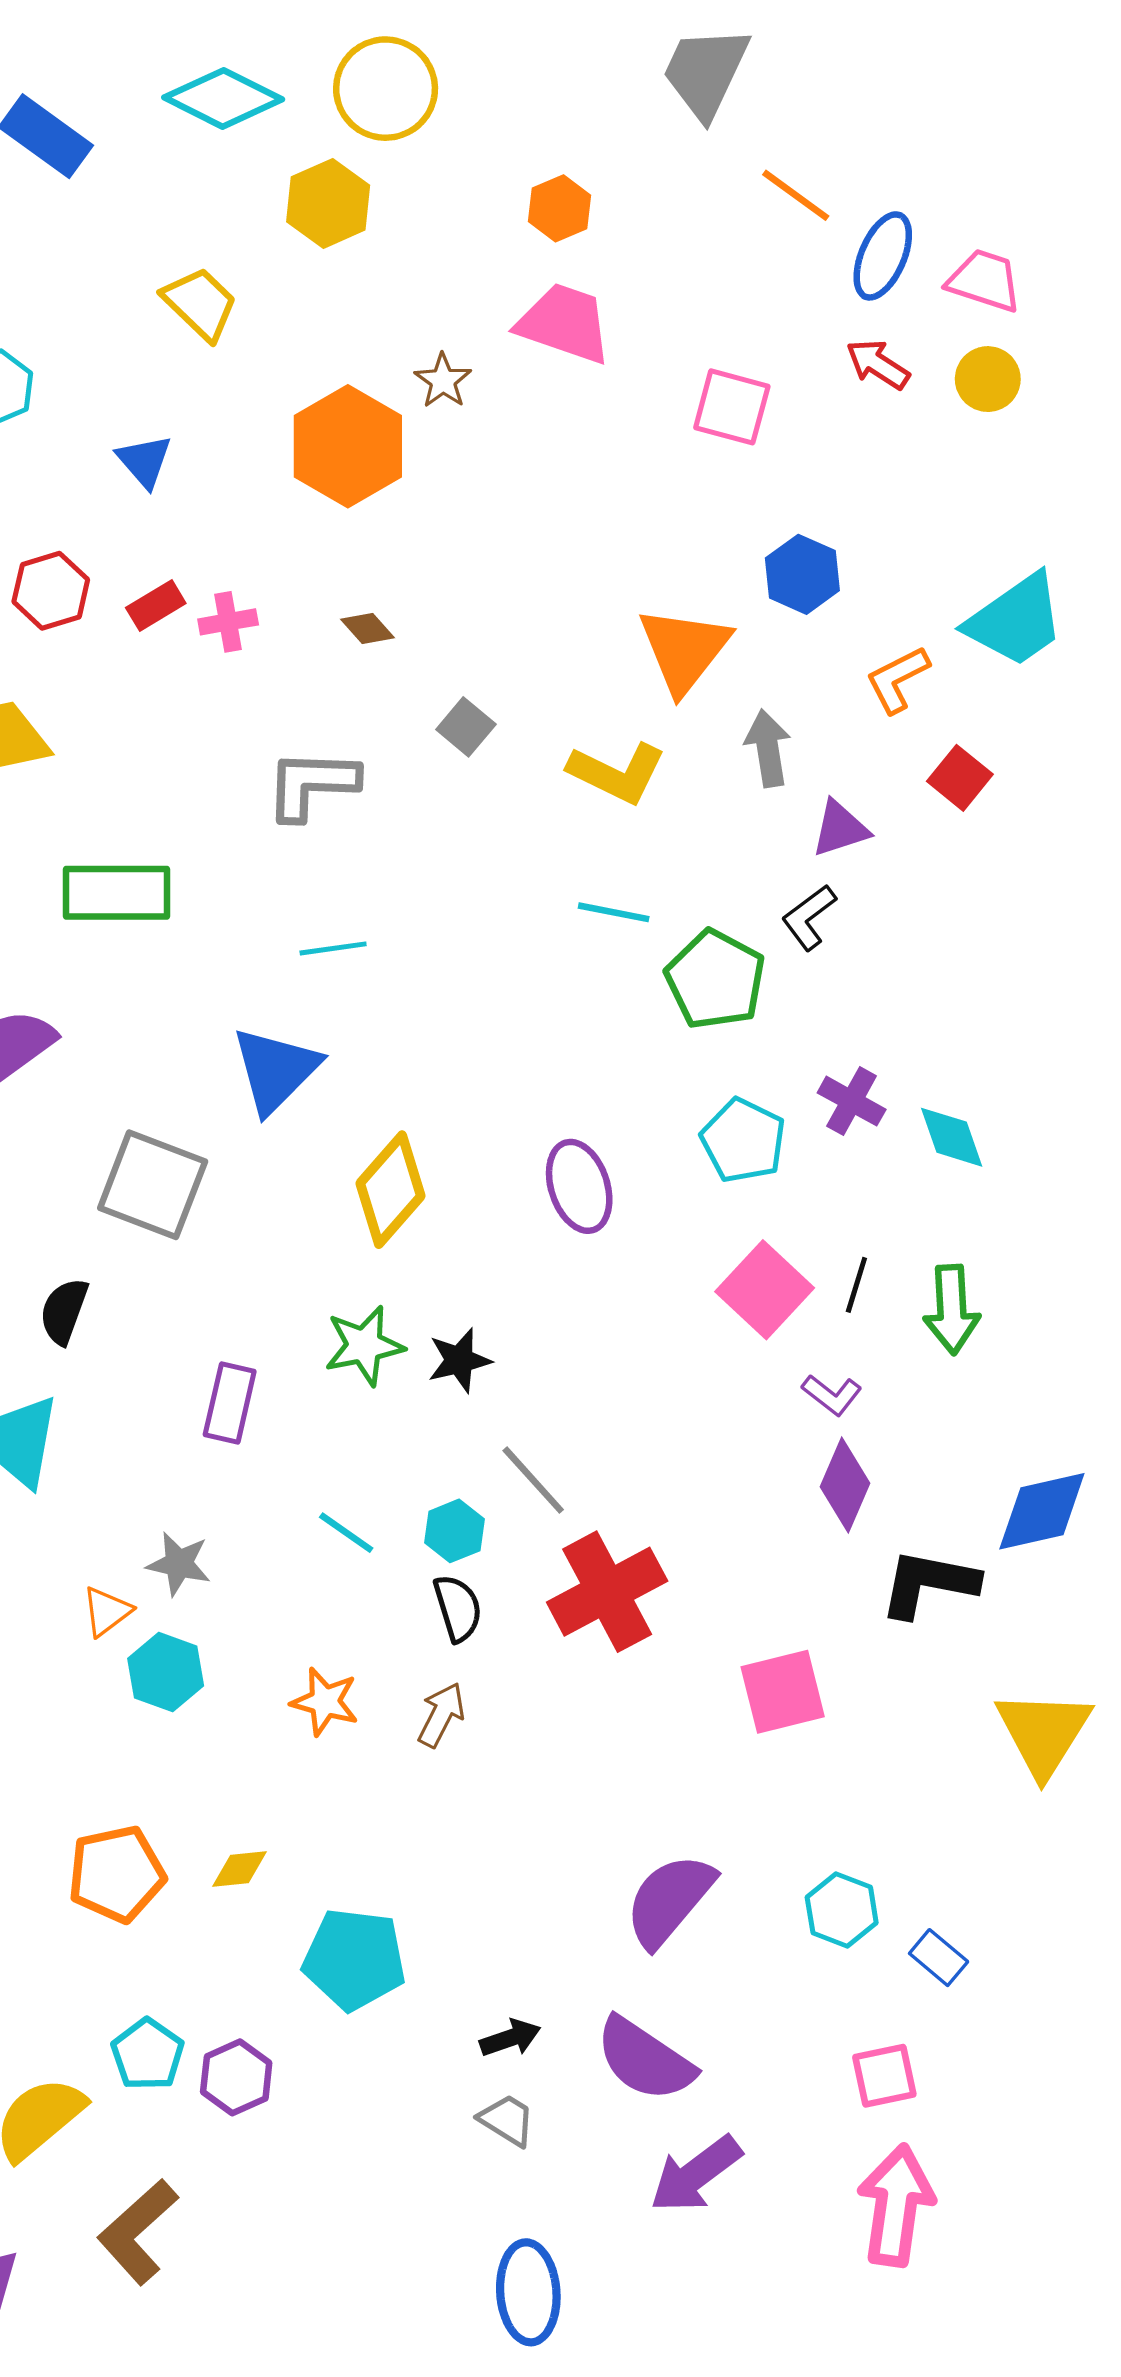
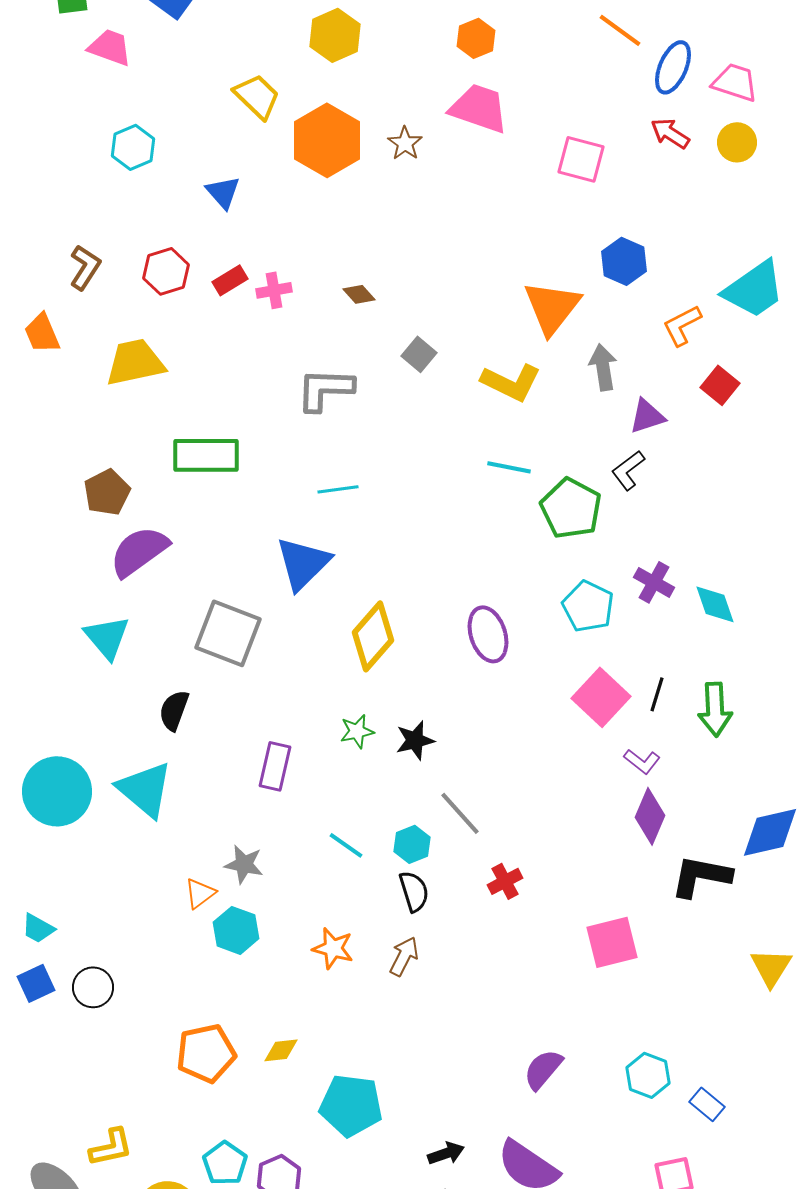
orange hexagon: (348, 446) -> (327, 140), moved
green star: (364, 1346) -> (357, 731), size x0.7
red cross: (607, 1592) -> (505, 881), size x0.5
yellow triangle: (1044, 1733) -> (771, 967), size x0.7
purple semicircle: (669, 1900) -> (543, 1069), size x0.7

